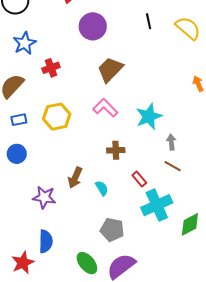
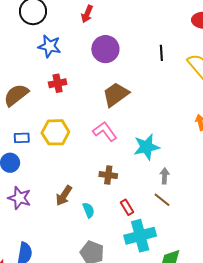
blue star: (25, 43) -> (49, 46), moved, turned 30
blue rectangle: (19, 120) -> (22, 138), moved
purple star: (44, 197) -> (19, 198), moved

